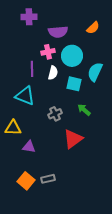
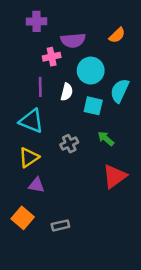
pink cross: (48, 52) -> (52, 57), moved
yellow triangle: (13, 128) -> (29, 157), moved, turned -36
red triangle: (73, 139) -> (115, 176), moved
orange square: (26, 181) -> (23, 218), moved

